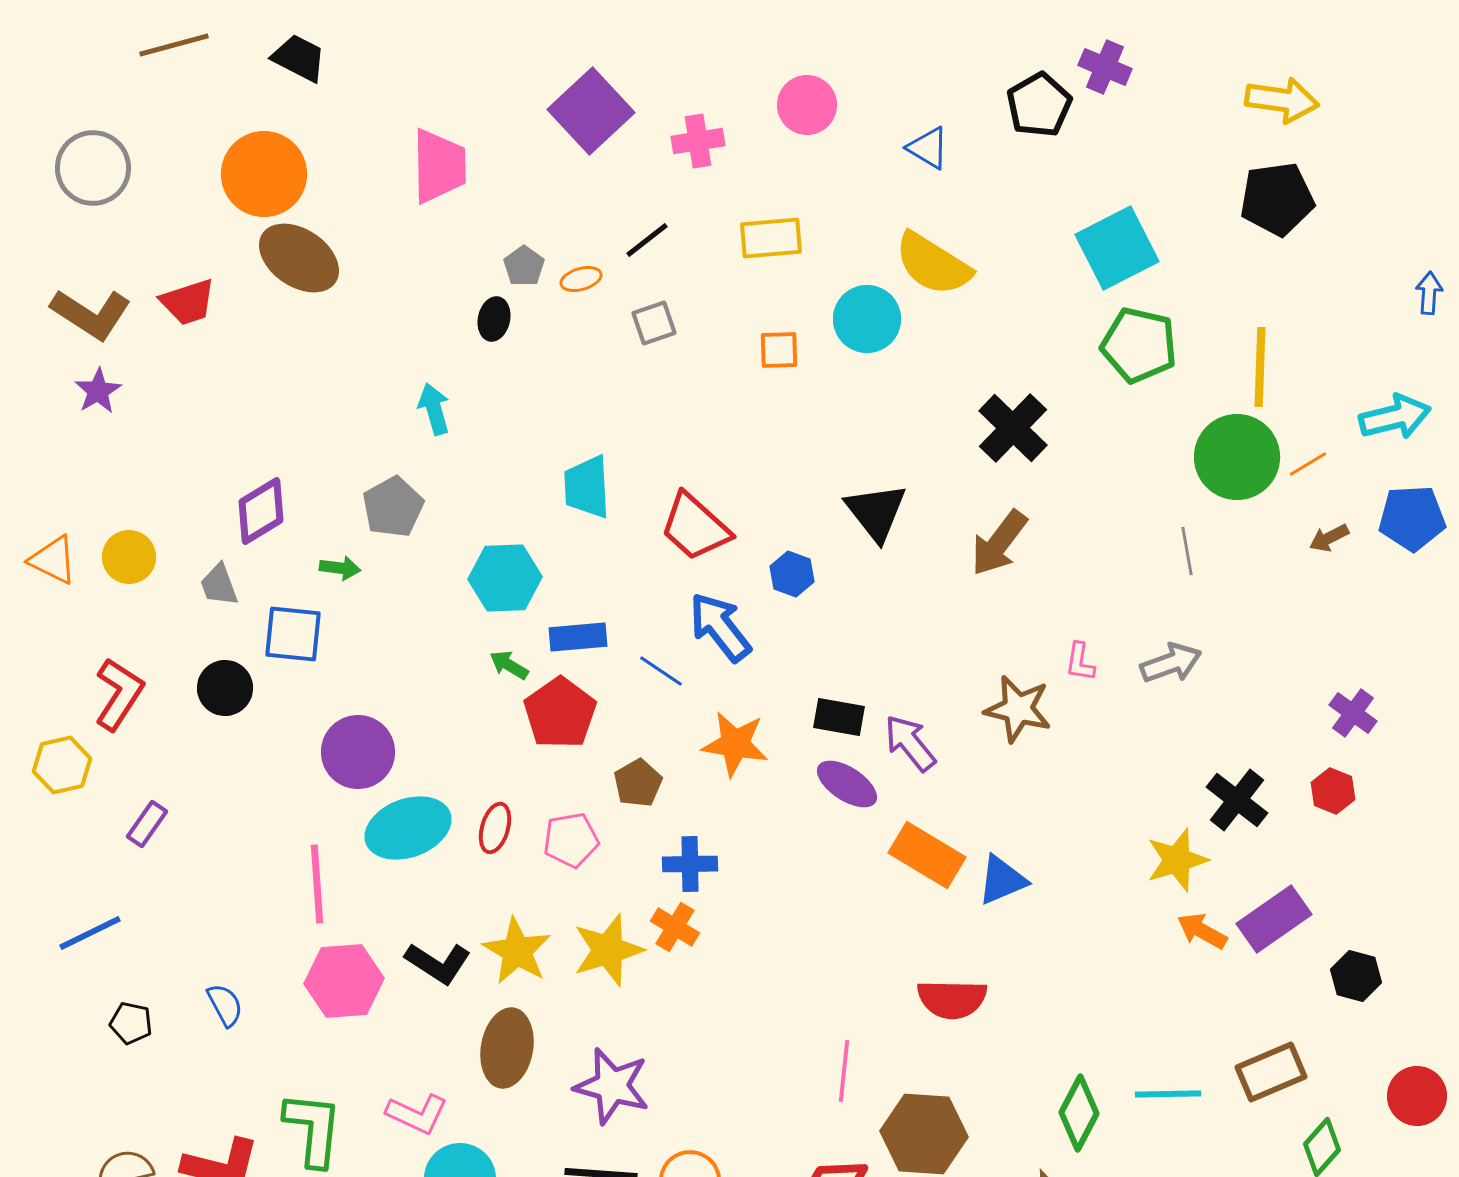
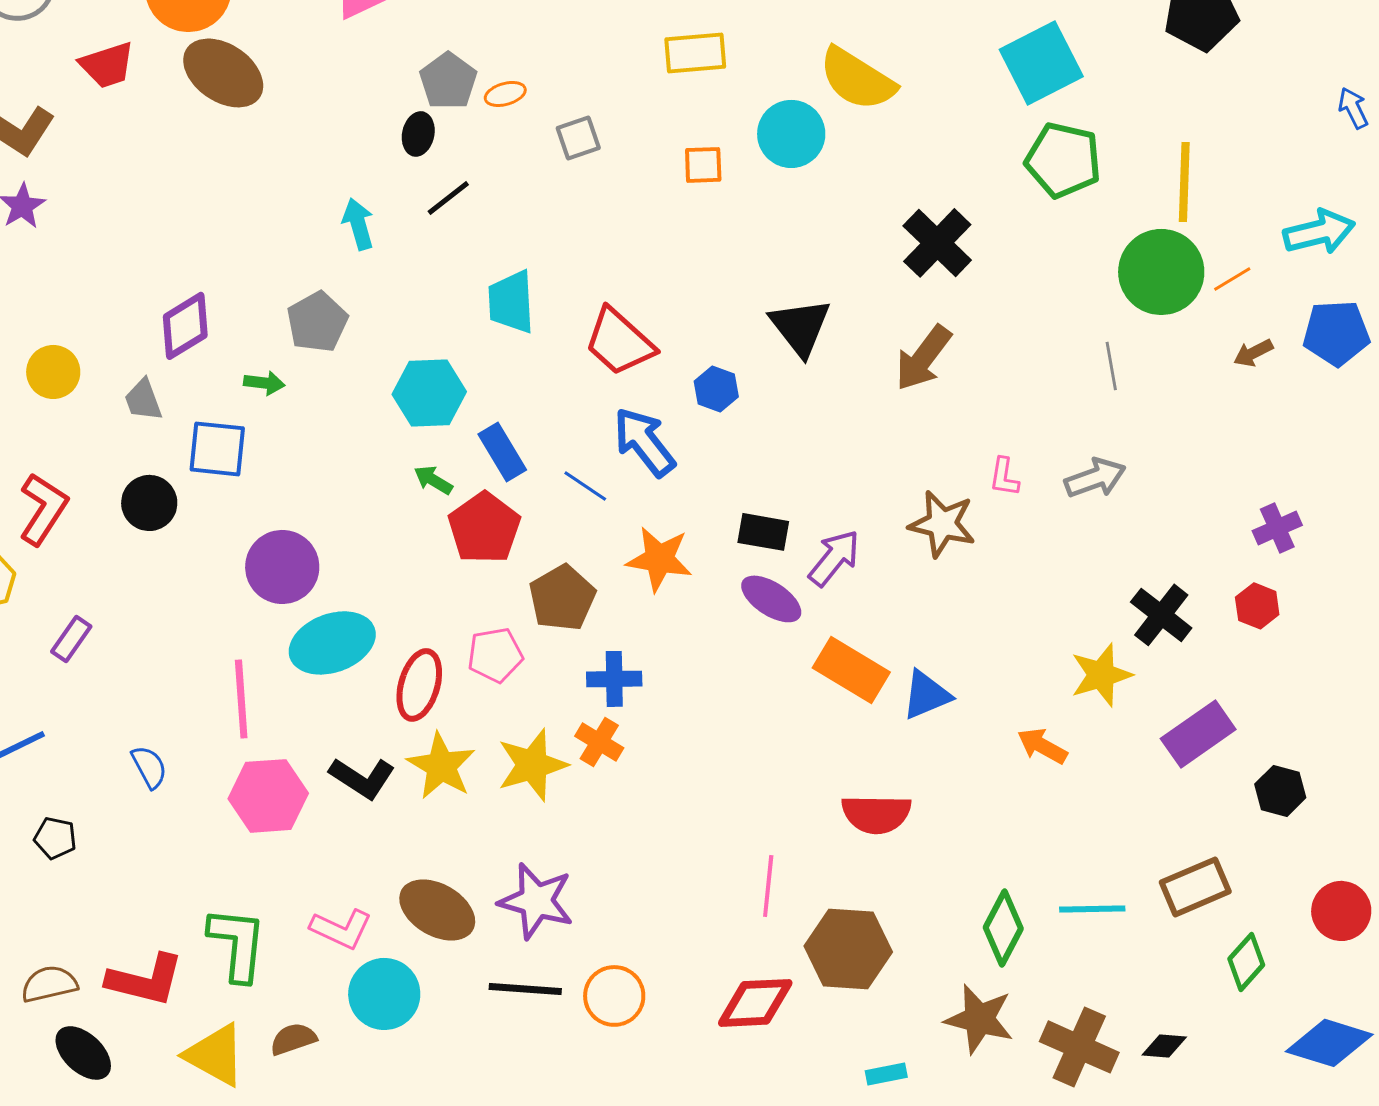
black line: (647, 240) -> (448, 198), moved
gray pentagon: (524, 266) -> (448, 81), size x1.4
blue arrow: (1429, 293) -> (1353, 108), turned -30
red trapezoid: (188, 302) -> (107, 65), moved
blue rectangle: (578, 637) -> (502, 452), turned 64
purple cross: (1353, 713) -> (1277, 528), turned 30
purple arrow: (910, 743) -> (834, 558), turned 78
brown pentagon: (638, 783) -> (562, 598), size x1.4
red ellipse: (495, 828) -> (419, 685), moved, size x1.4
orange arrow: (1202, 931) -> (1042, 746), moved
blue semicircle: (225, 1005) -> (149, 767), moved
brown ellipse: (507, 1048) -> (437, 910), moved, turned -70

